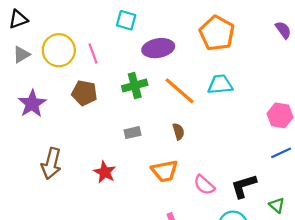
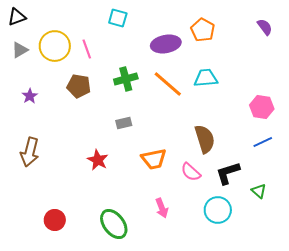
orange pentagon: (217, 33) -> (203, 30), size x0.7
purple ellipse: (158, 48) -> (166, 44), moved
purple star: (32, 104) -> (30, 96), size x0.6
brown semicircle: (178, 131) -> (205, 139), moved, size x1.8
brown arrow: (51, 164) -> (30, 152), moved

